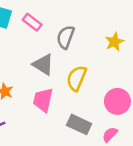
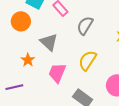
gray triangle: (43, 65) -> (49, 42), moved

